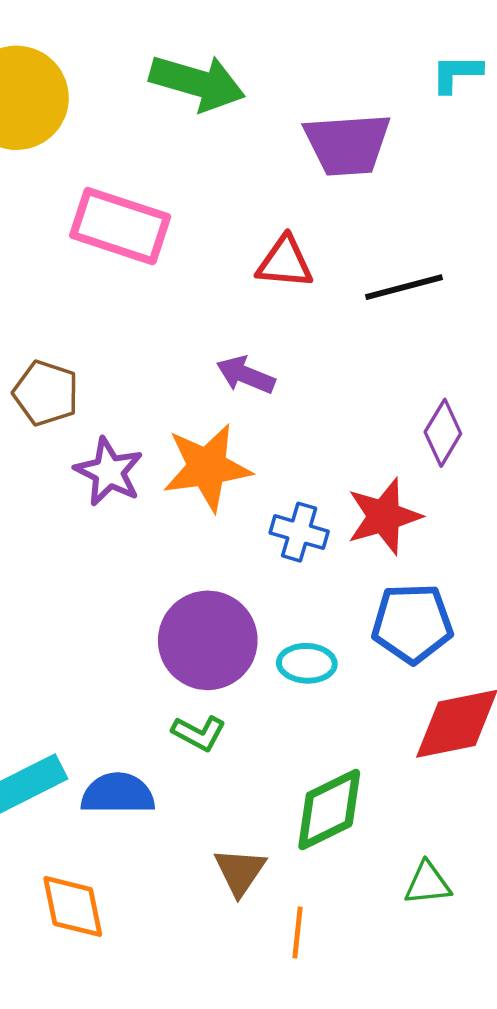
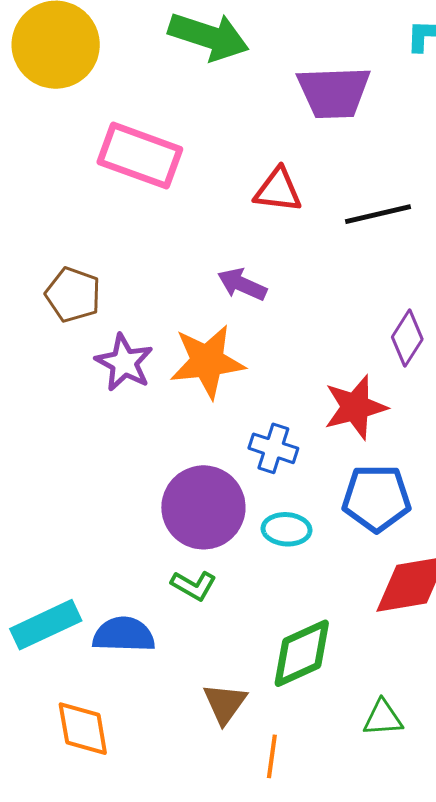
blue cross: (299, 532) -> (273, 448), moved

